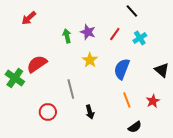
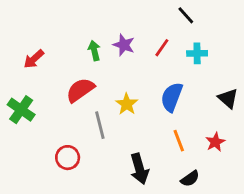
red arrow: (29, 18) -> (34, 59), moved
cyan cross: (140, 38) -> (197, 53), turned 32
yellow star: (90, 60) -> (127, 104), moved
red semicircle: (37, 64) -> (80, 90), moved
black arrow: (90, 112) -> (139, 169), moved, size x1.5

